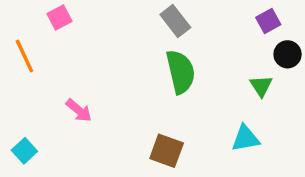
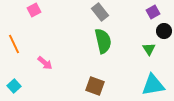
orange line: (24, 56) -> (14, 44), moved
cyan triangle: (245, 138) -> (153, 85), moved, size x1.4

